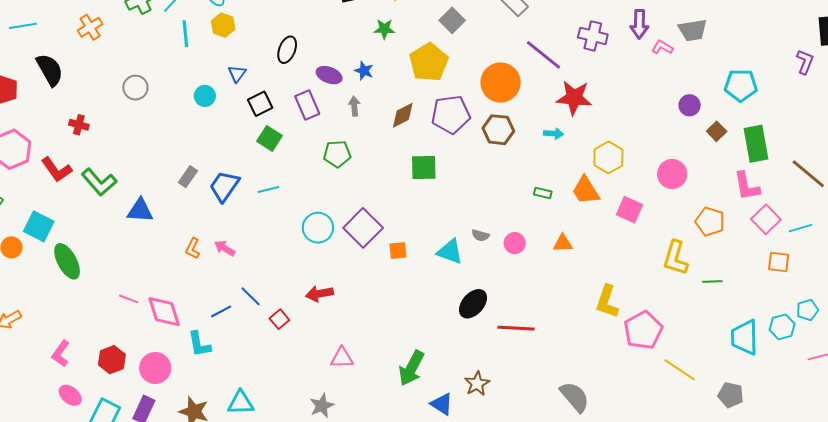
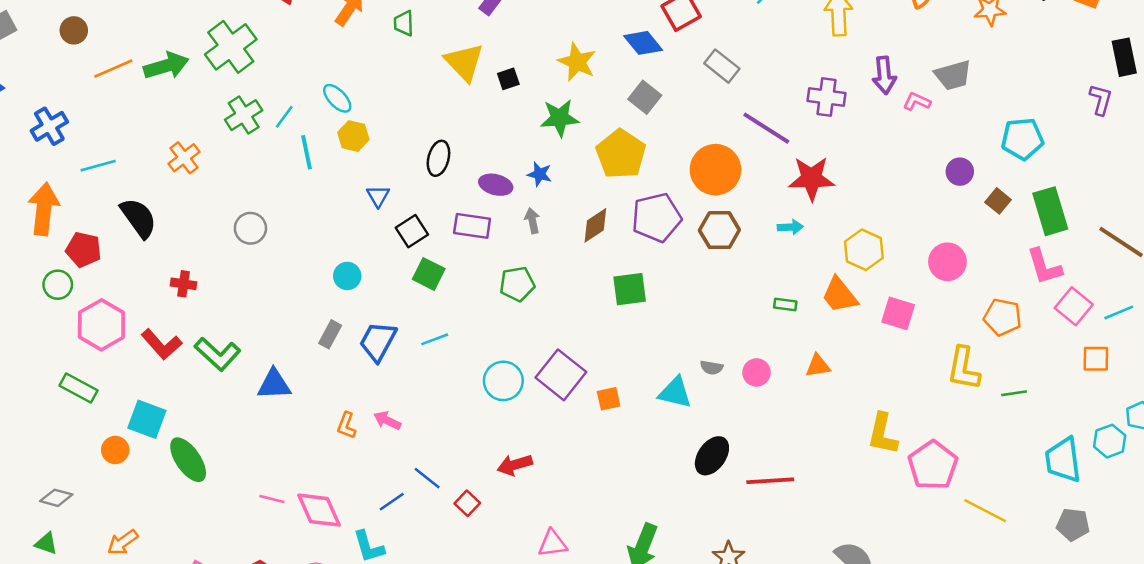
green star: (384, 29) -> (560, 118), size x1.4
cyan circle: (205, 96) -> (347, 276), moved
purple rectangle: (307, 105) -> (472, 226), turned -52
gray pentagon: (731, 395) -> (1073, 525), moved

